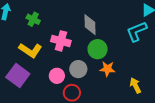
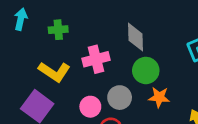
green cross: (33, 19) -> (58, 30), turned -32
pink cross: (61, 41) -> (96, 59), turned -30

